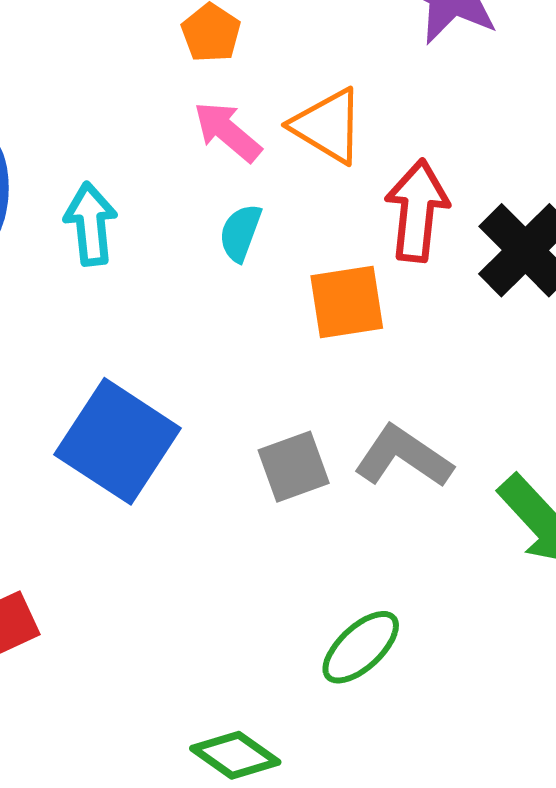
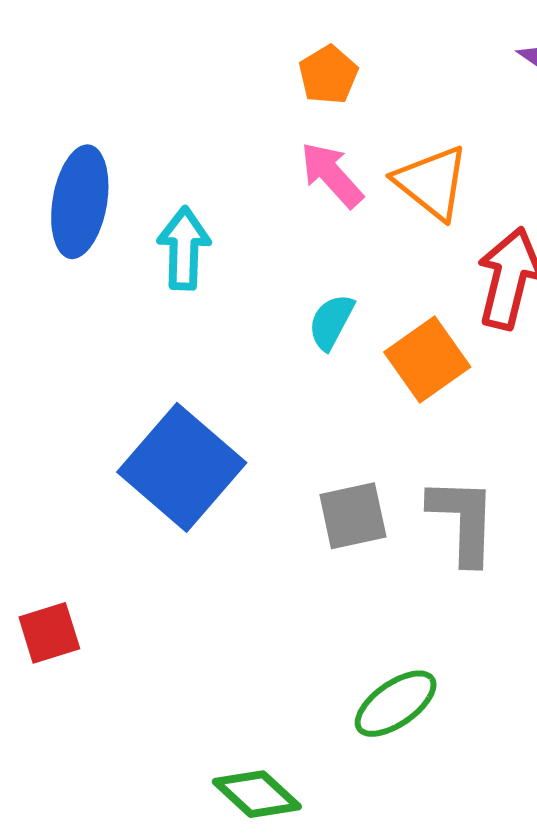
cyan semicircle: (240, 233) -> (331, 322), moved
orange square: (347, 302) -> (427, 360), turned -34
gray L-shape: (403, 457) -> (463, 520), turned 50

